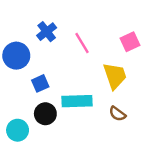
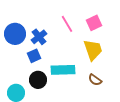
blue cross: (47, 32) -> (39, 37), moved
pink square: (130, 42) -> (94, 23), moved

